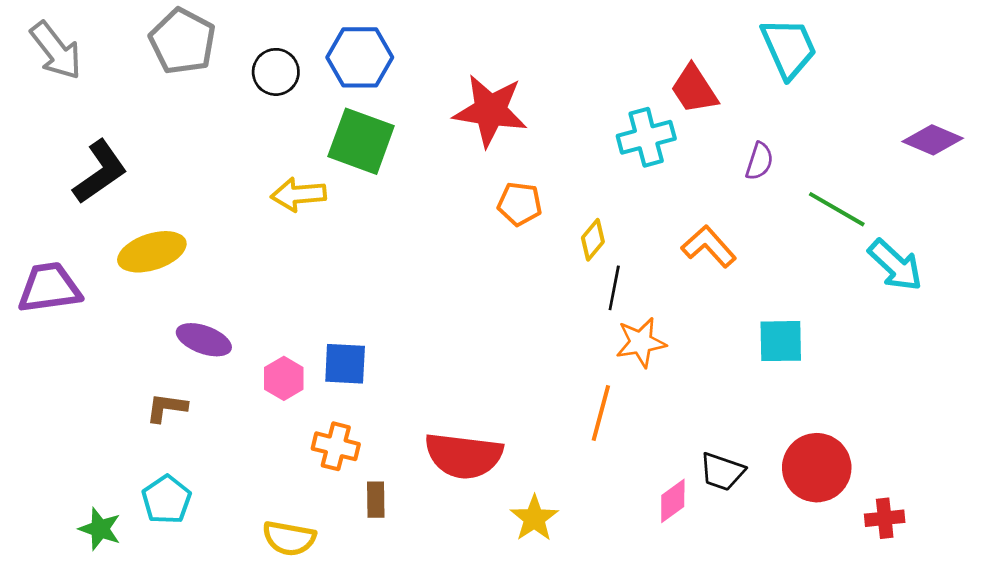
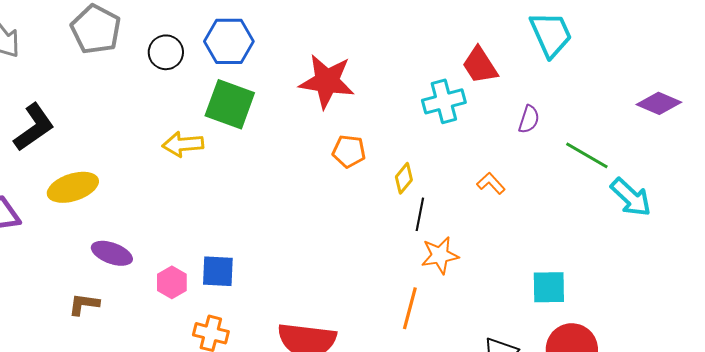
orange L-shape: (709, 246) -> (491, 183), size x0.7
cyan square: (781, 341) -> (549, 287), moved

